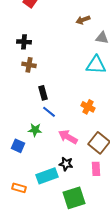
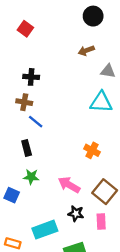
black cross: (24, 42) -> (31, 77), moved
black rectangle: (43, 93) -> (27, 148), moved
blue line: (49, 112) -> (36, 122), moved
black star: (66, 164) -> (76, 213), moved

